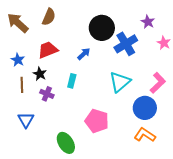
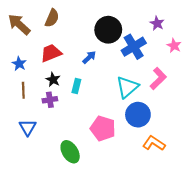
black star: (40, 74) -> (53, 80), moved
pink L-shape: (158, 83) -> (158, 79), moved
purple cross: (47, 94) -> (50, 100), turned -32
blue circle: (145, 108) -> (138, 115), moved

